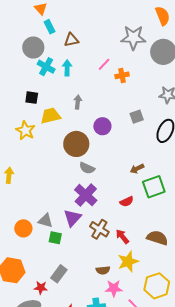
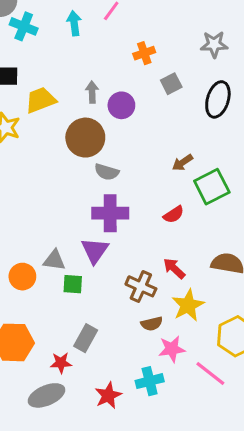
cyan arrow: (67, 68) -> (74, 23), moved
orange cross: (122, 75) -> (144, 53), moved
gray arrow: (78, 102) -> (92, 92), moved
purple cross: (86, 195) -> (110, 213), turned -35
brown cross: (99, 229) -> (141, 286), moved

